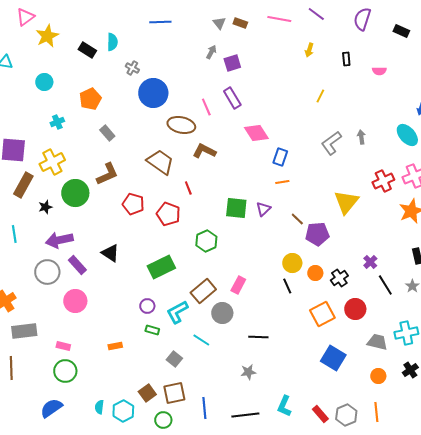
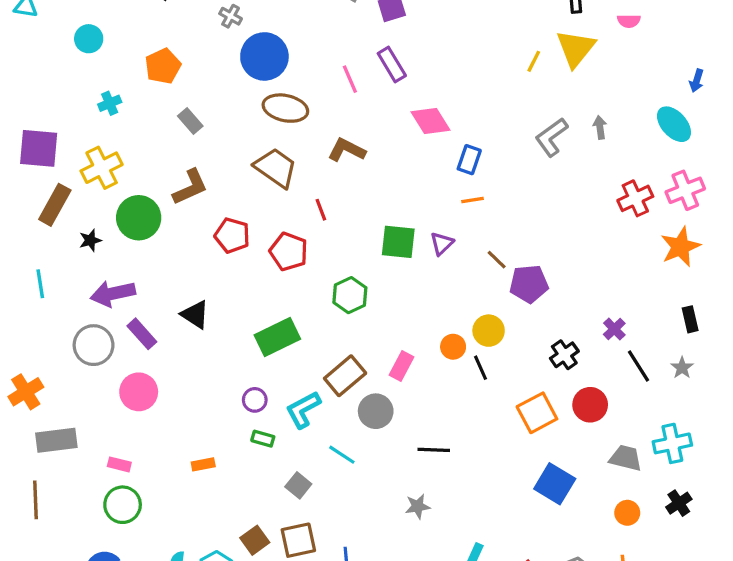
brown ellipse: (181, 125) -> (285, 108), moved
yellow triangle: (346, 202) -> (576, 48), moved
orange circle: (315, 273) -> (453, 347), moved

